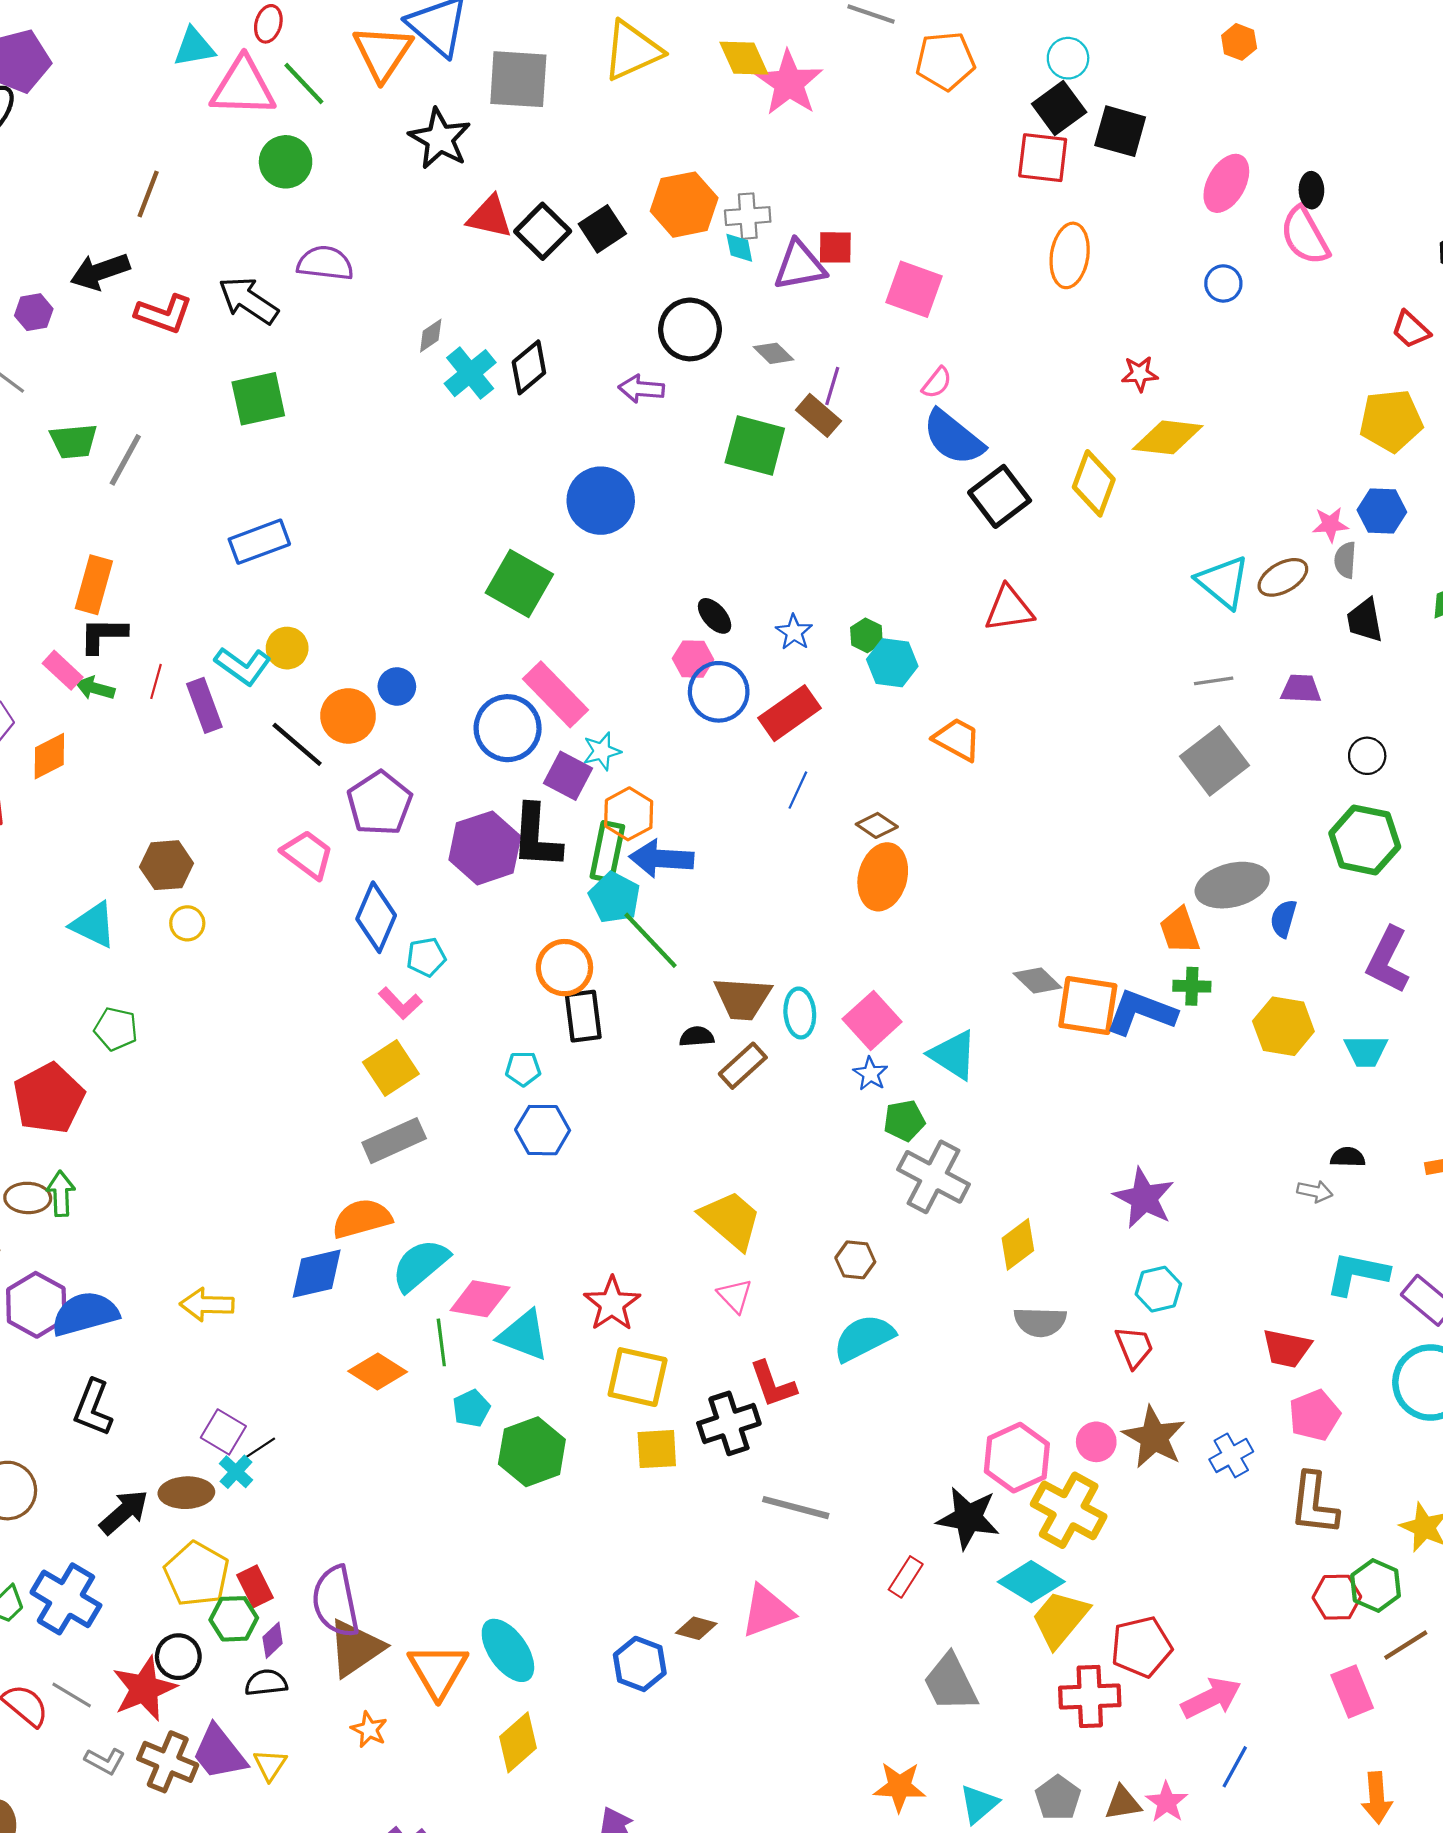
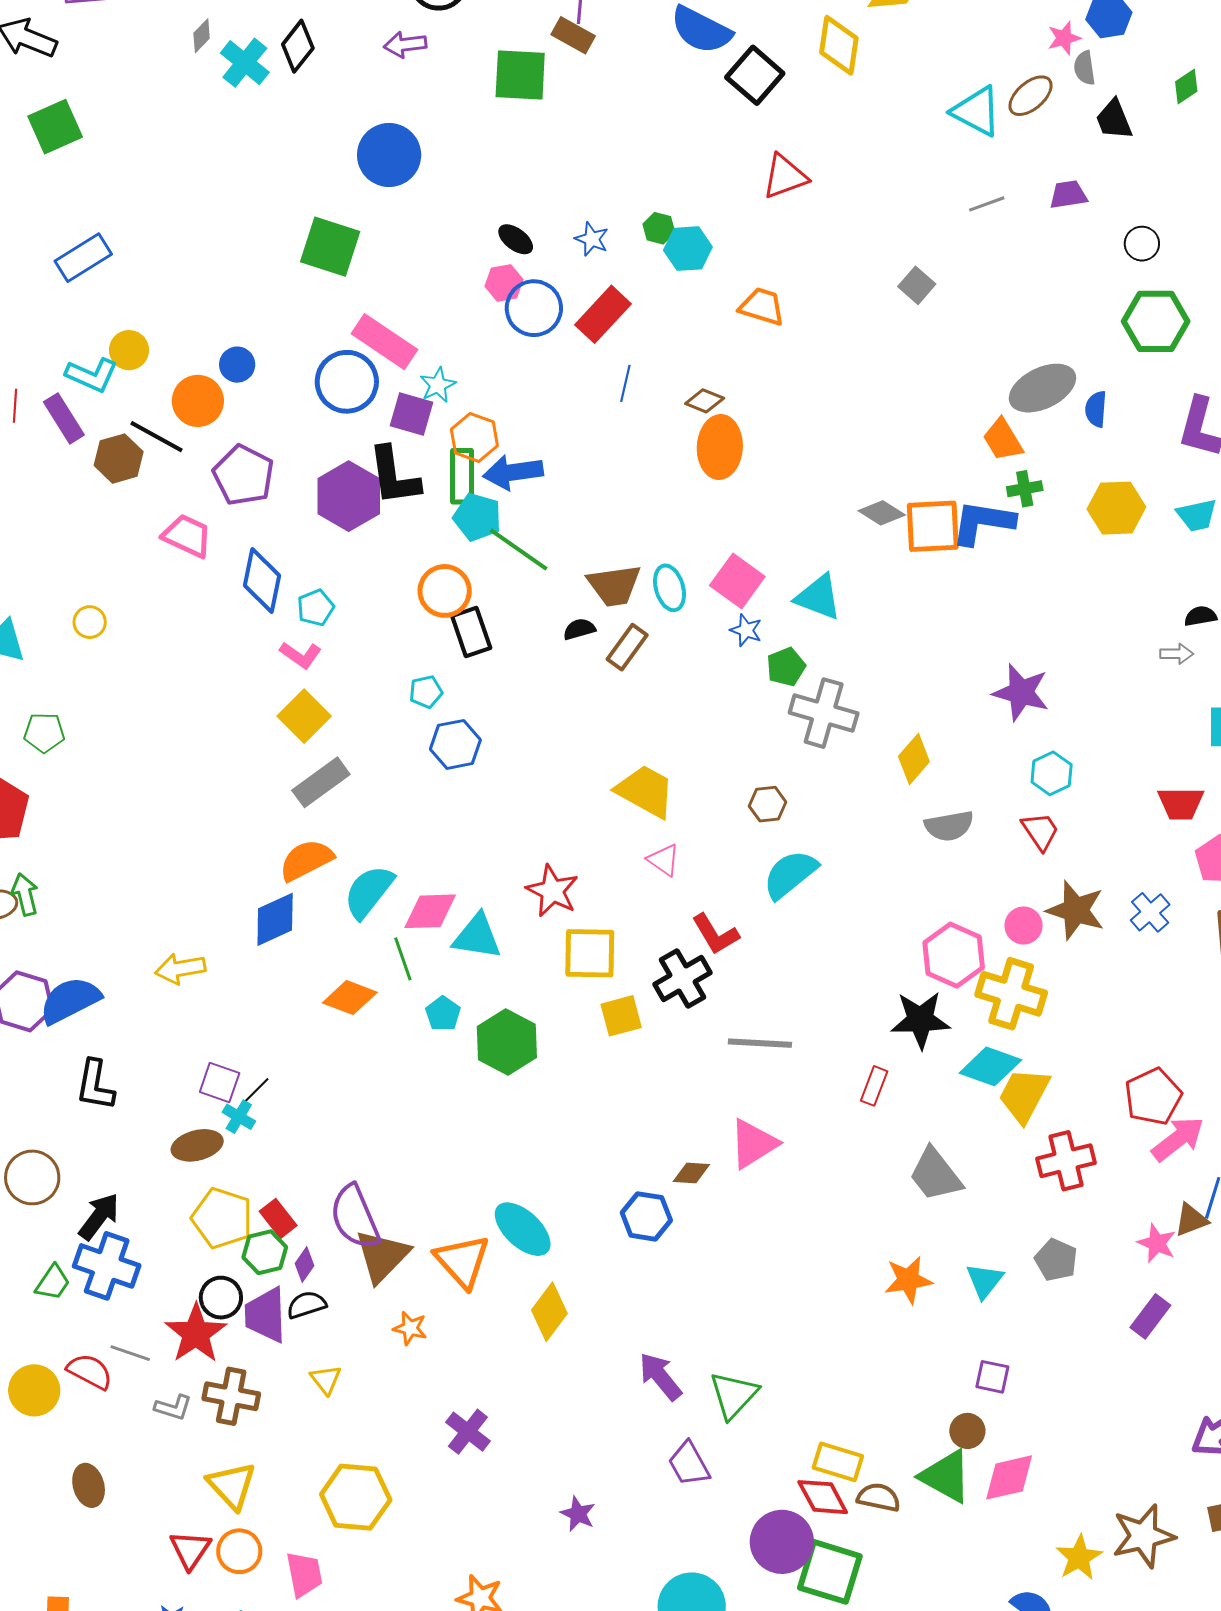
gray square: (1215, 761) -> (917, 285), moved, size x0.6
brown hexagon: (167, 865) -> (119, 459), moved
black arrow: (124, 1512) -> (99, 1216), moved
red pentagon: (1141, 1647) -> (1153, 1097), moved
purple trapezoid: (219, 1753) -> (266, 1315), moved, turned 48
brown triangle: (1123, 1803) -> (1191, 1220), moved

